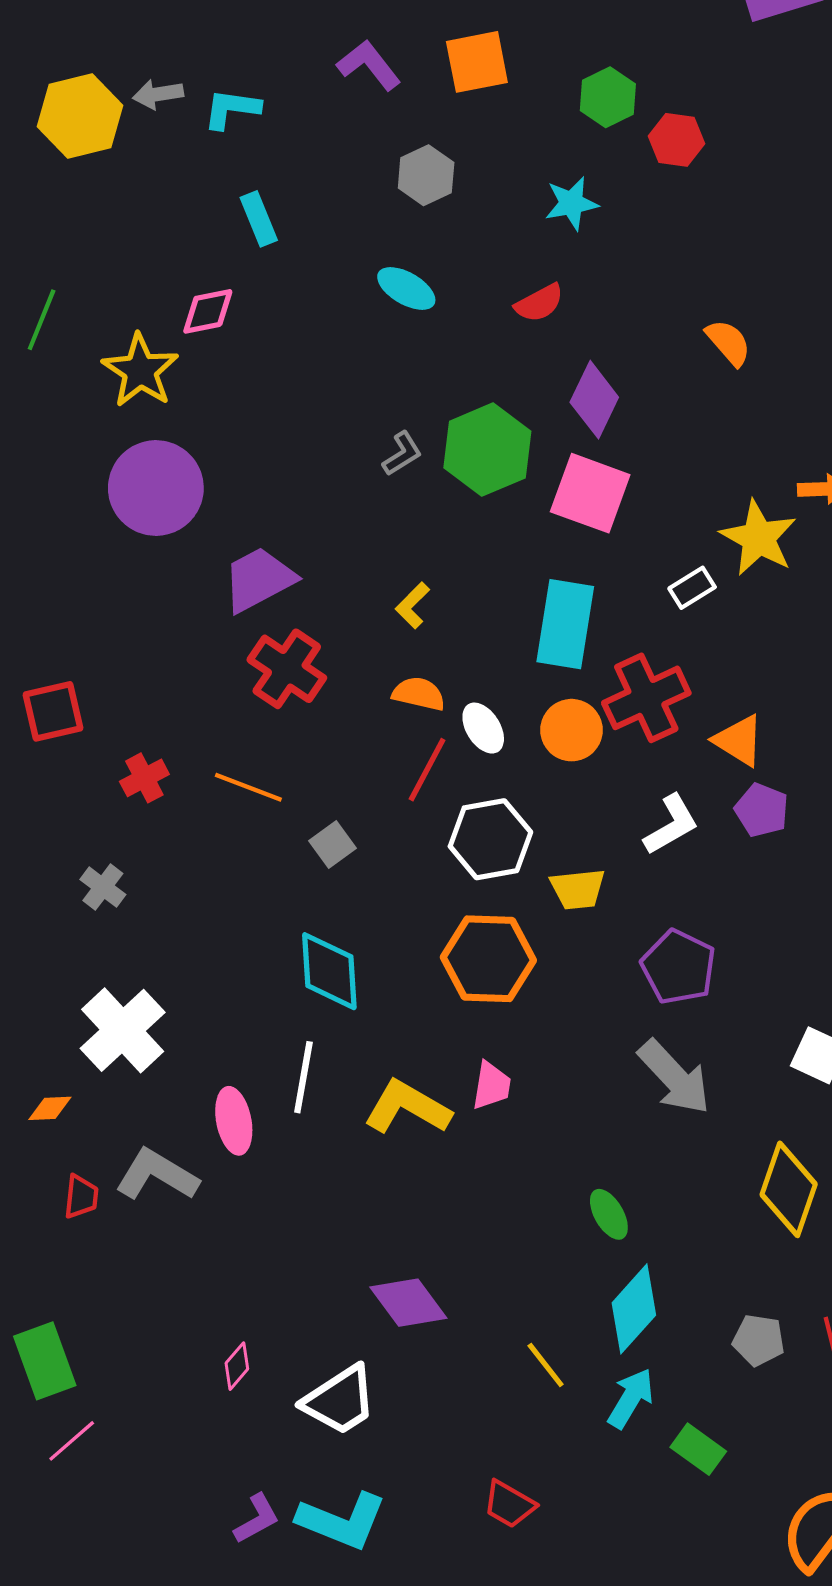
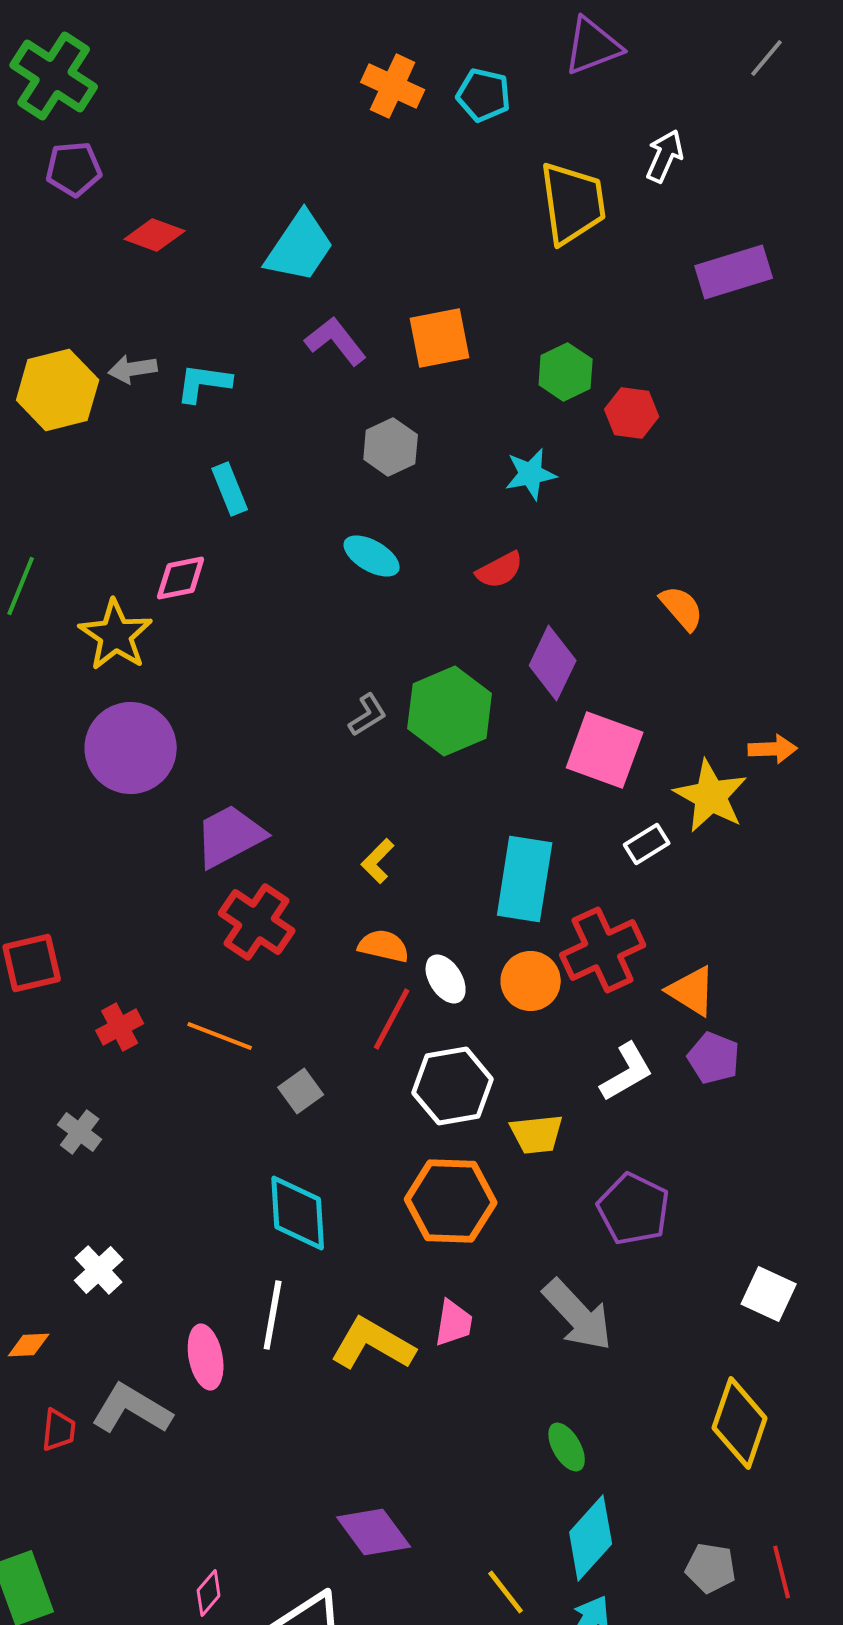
pink square: (590, 493) -> (605, 750), moved
white cross: (123, 1030) -> (99, 1270), size x0.6
gray arrow: (674, 1077) -> (578, 1315), moved

